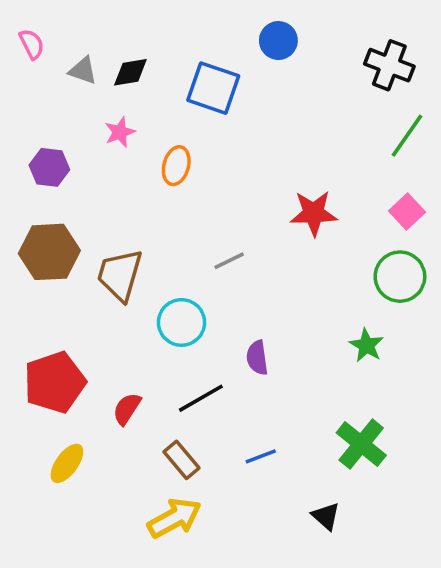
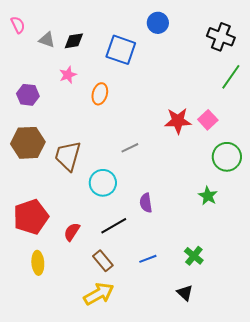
pink square: (407, 211) -> (208, 120), moved
green cross: (361, 444) -> (194, 256), moved, size x0.7
yellow ellipse: (67, 463) -> (38, 263), turned -40

